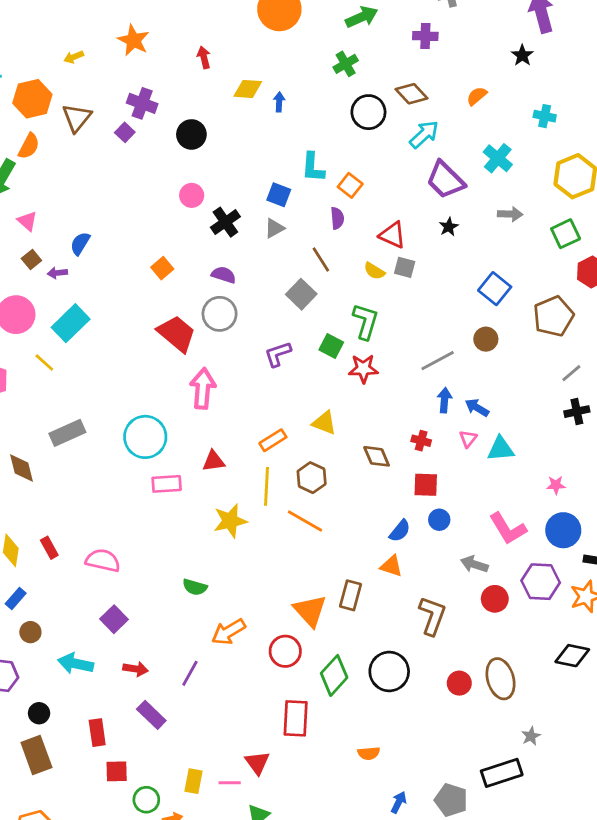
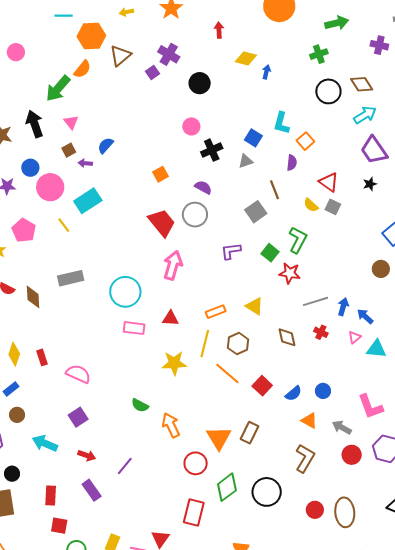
gray line: (438, 361) -> (316, 301), moved
red square: (426, 485) -> (262, 386), moved, turned 30
orange triangle: (391, 566) -> (309, 421), moved
orange arrow: (228, 632) -> (171, 425), moved, turned 85

